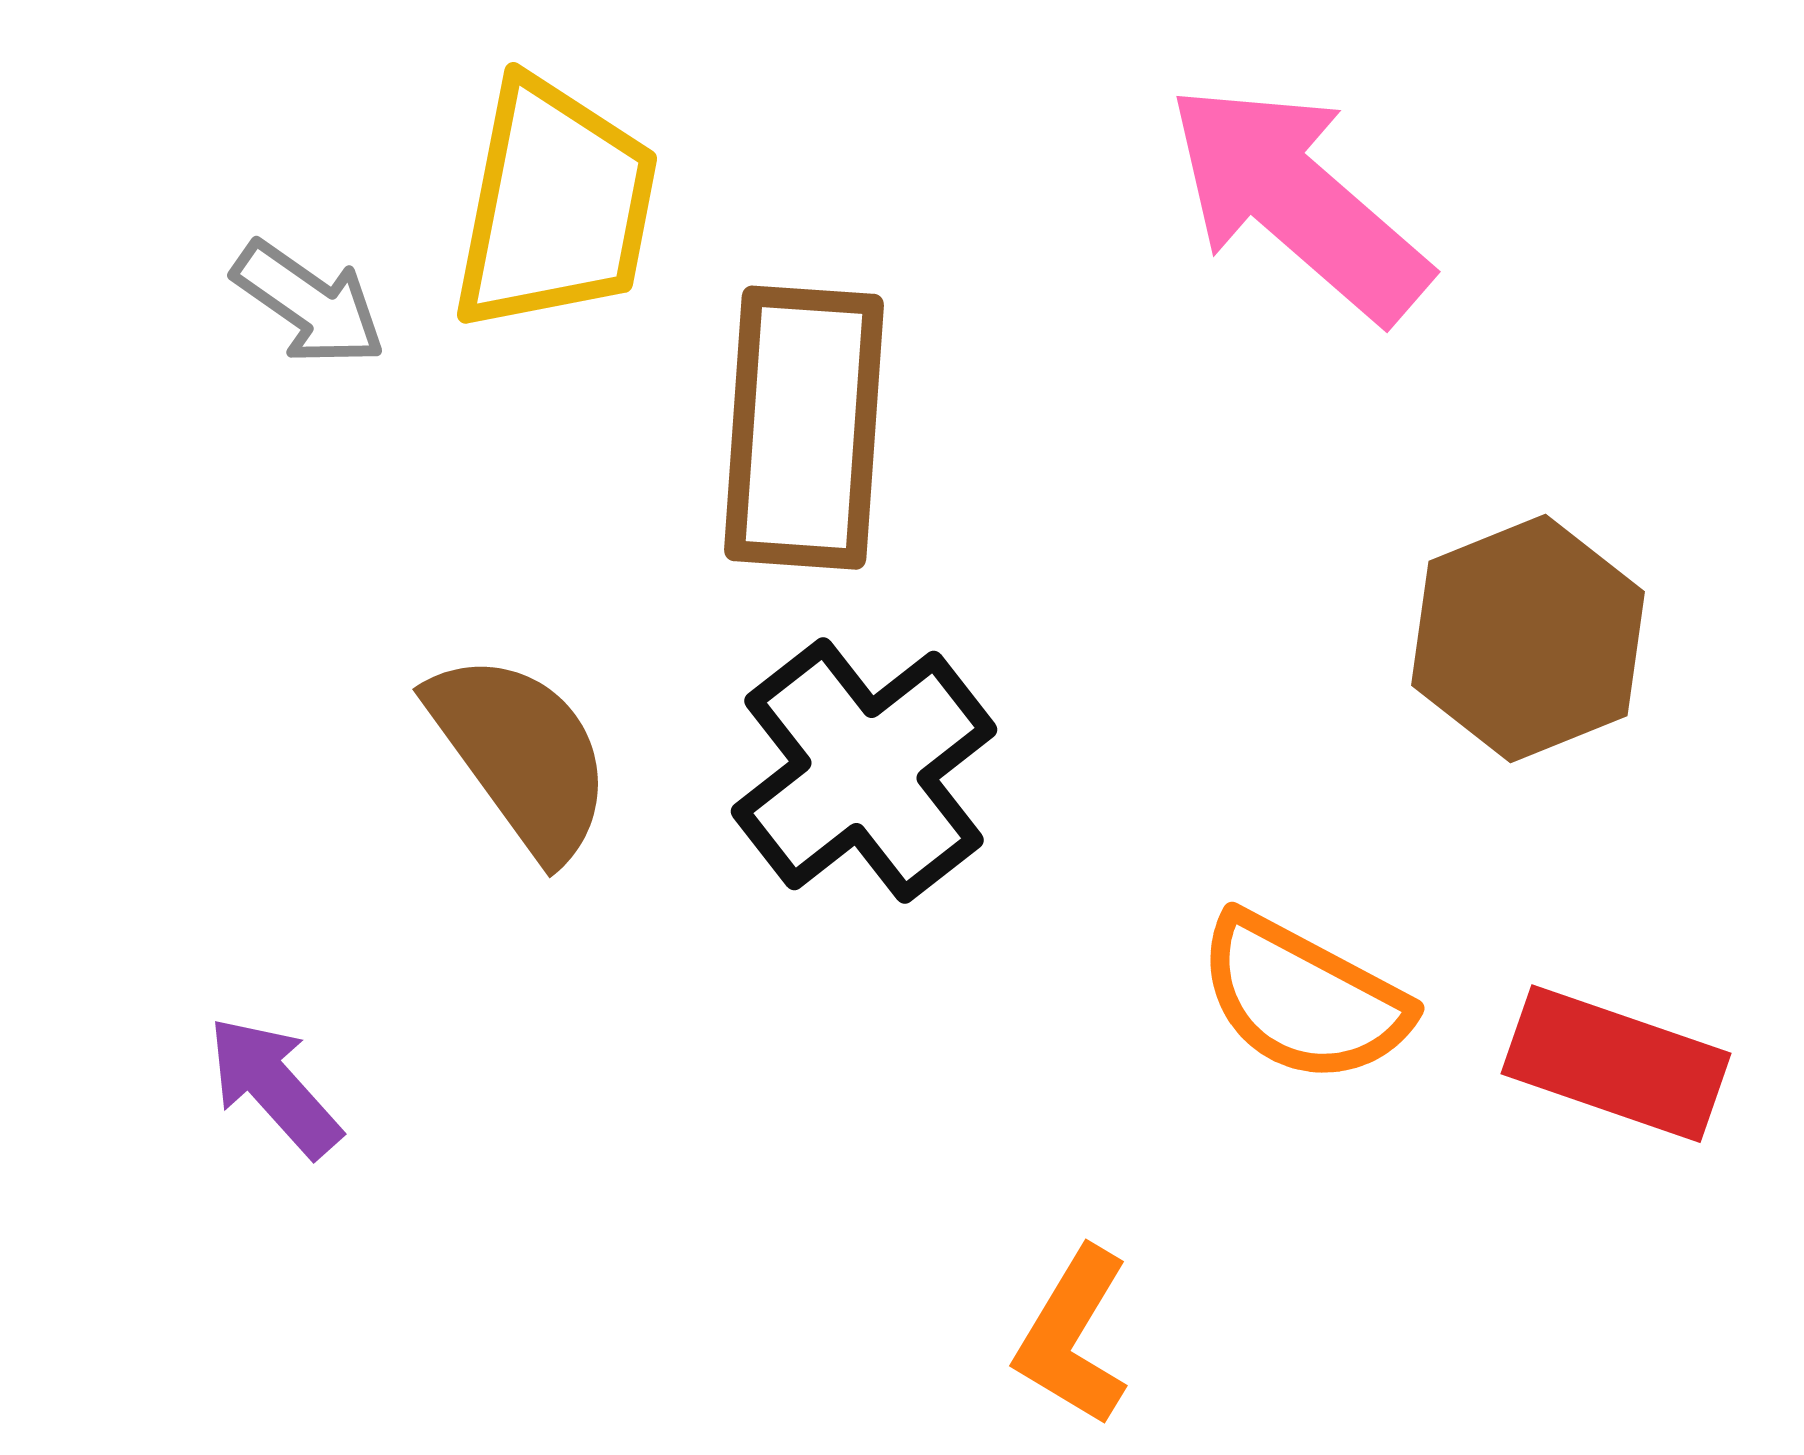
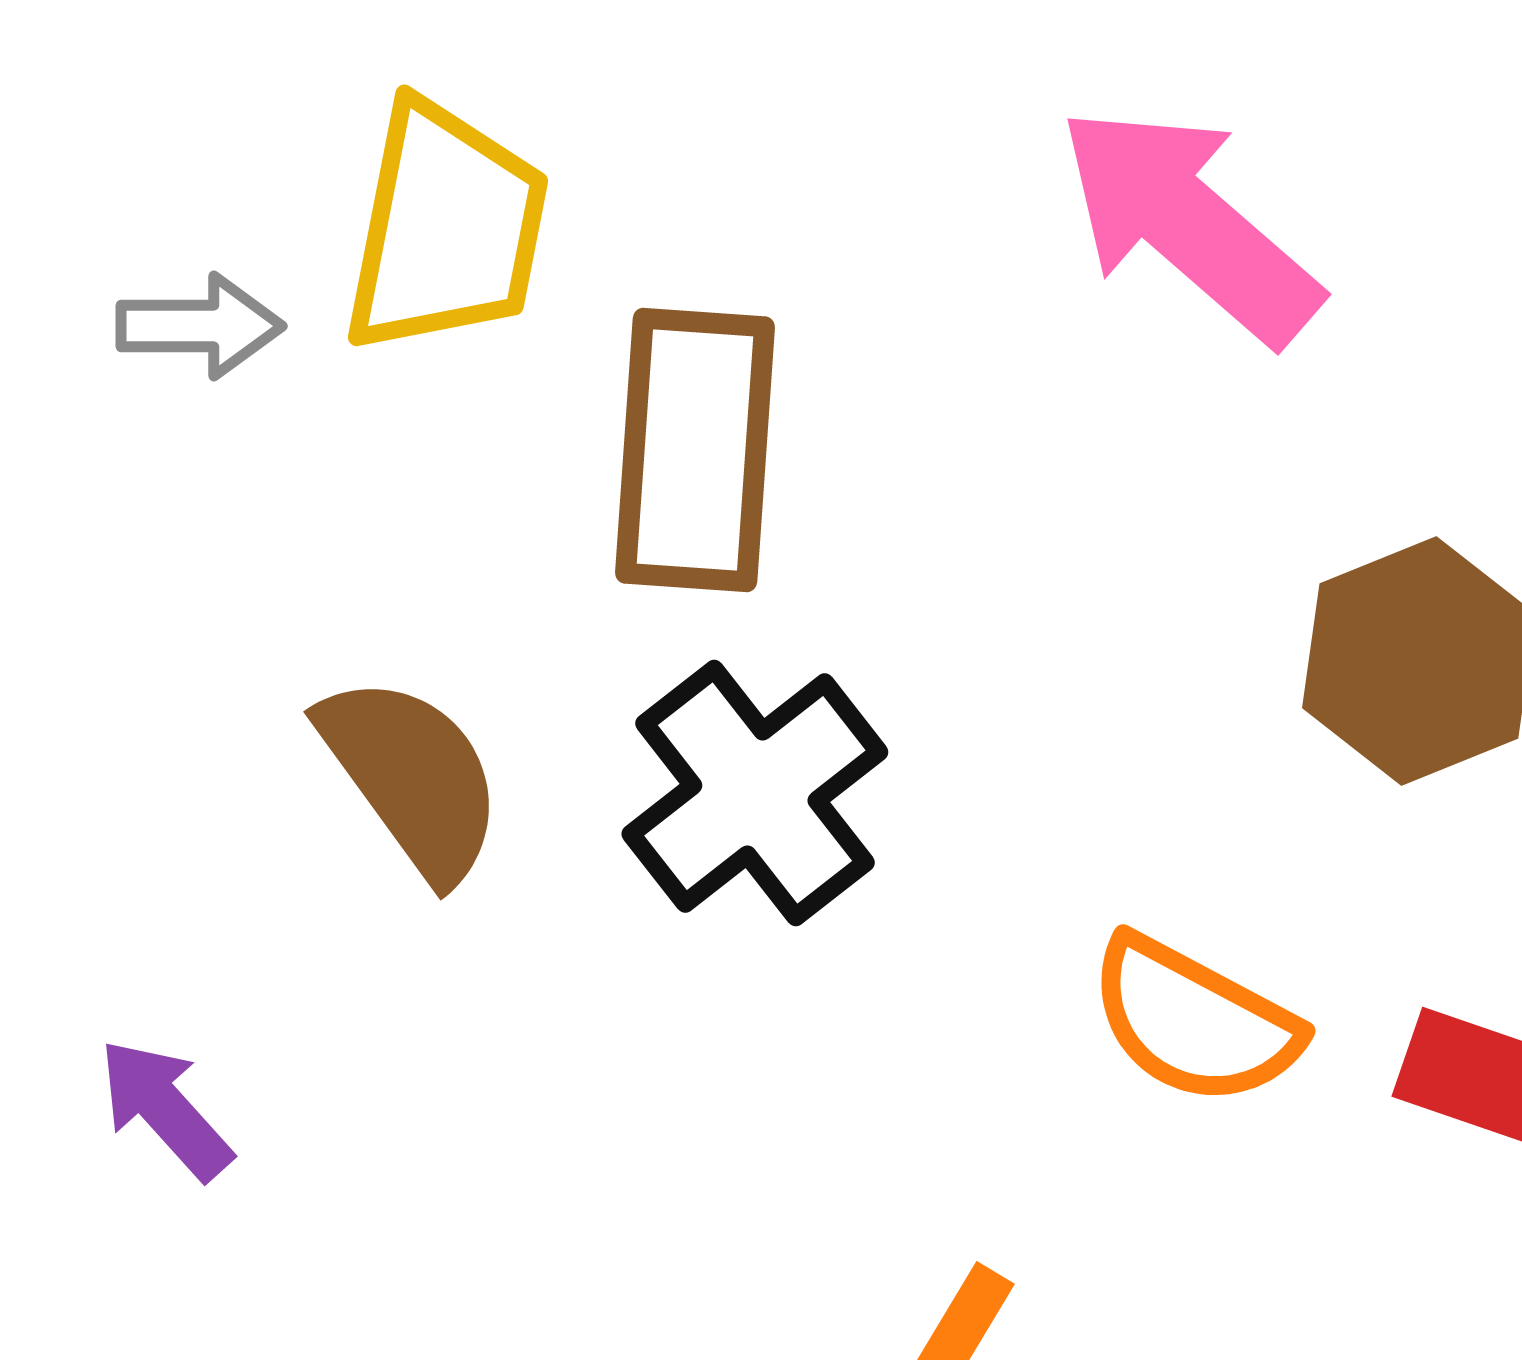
gray arrow: (309, 304) -> (200, 326), turned -35

